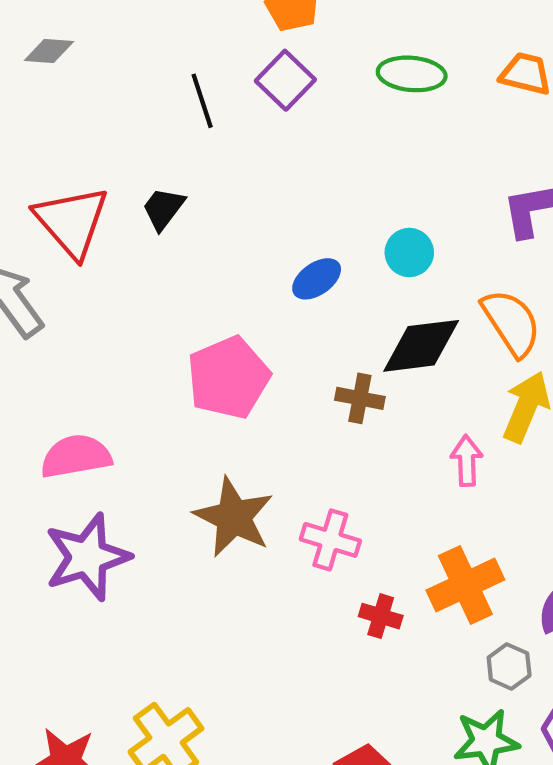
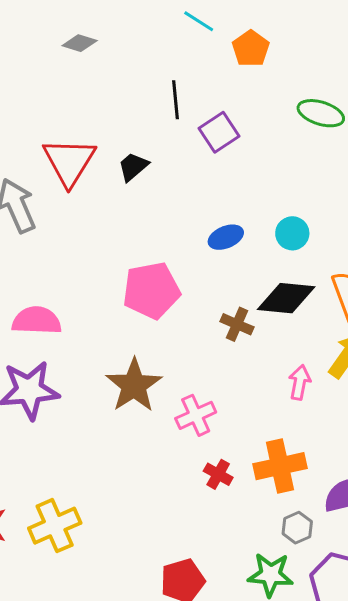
purple square: (285, 80) -> (219, 132), moved
pink cross: (330, 540) -> (196, 415), turned 36

